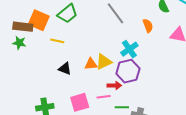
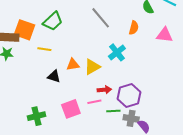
orange semicircle: (148, 26) -> (134, 28), turned 40
orange triangle: (91, 64) -> (73, 65), moved
purple hexagon: (128, 71) -> (129, 95), moved

